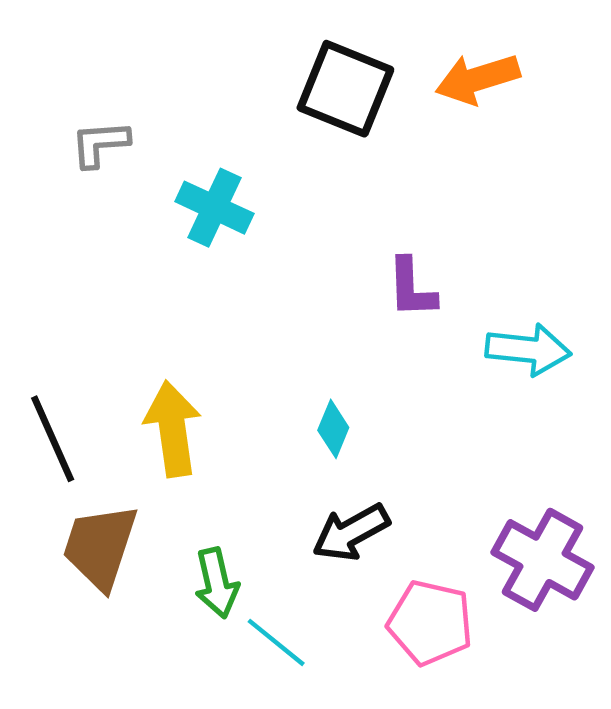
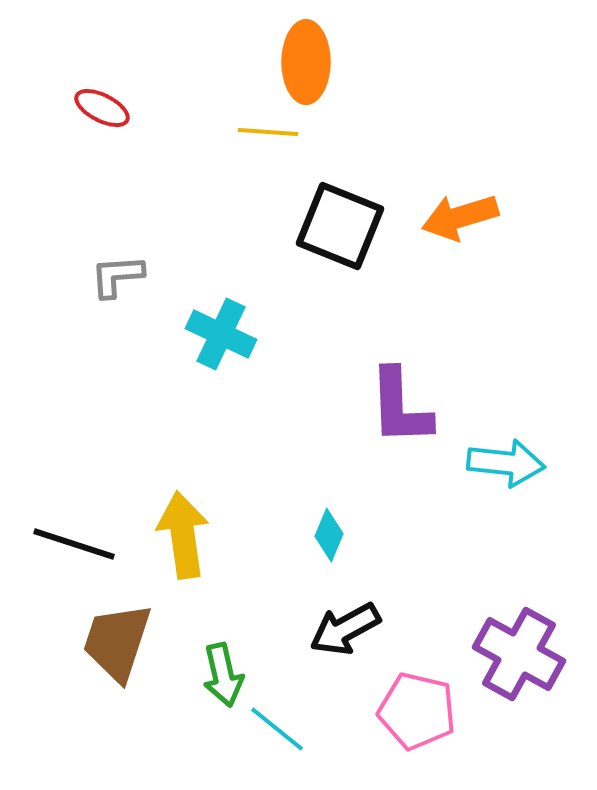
purple L-shape: (412, 288) -> (400, 407), size x1.4
black line: (53, 439) -> (74, 544), turned -48

